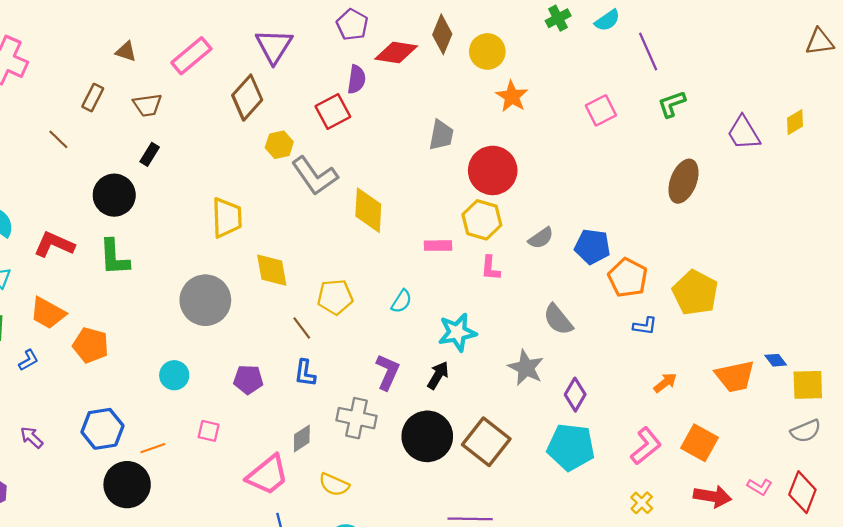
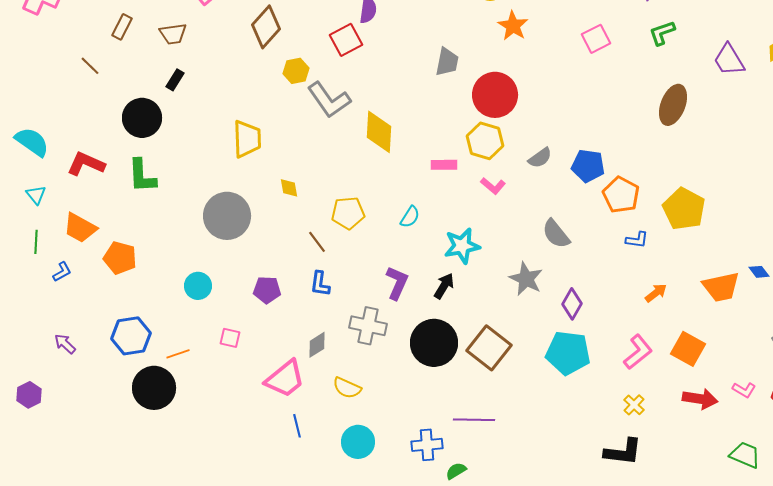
pink L-shape: (491, 268) -> (493, 186), turned -55
yellow diamond: (272, 270) -> (289, 188), size x0.6

